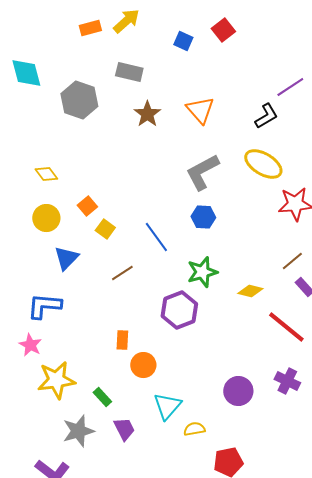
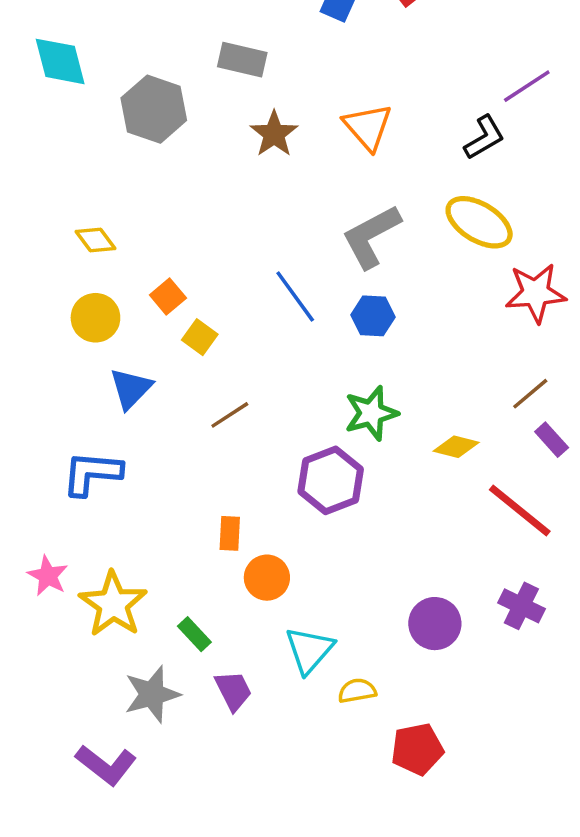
blue line: (156, 237) -> (295, 297), moved
pink star: (30, 345) -> (48, 576), moved
yellow star: (56, 380) -> (113, 604), turned -30

